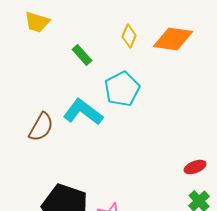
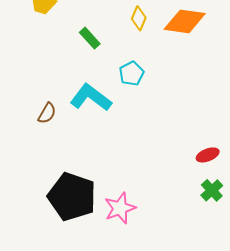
cyan pentagon: (122, 89) -> (131, 74), size x0.7
brown semicircle: (41, 127) -> (47, 113), size x0.7

